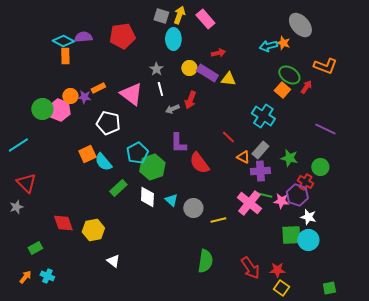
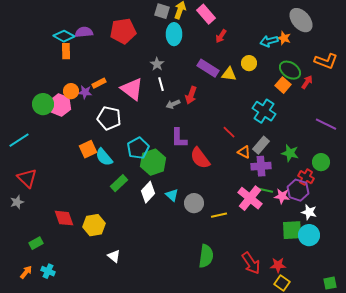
red arrow: (218, 53) -> (221, 36), moved, turned 136
yellow circle: (189, 68) -> (249, 63), moved
white diamond: (147, 197) -> (148, 192), turned 40

